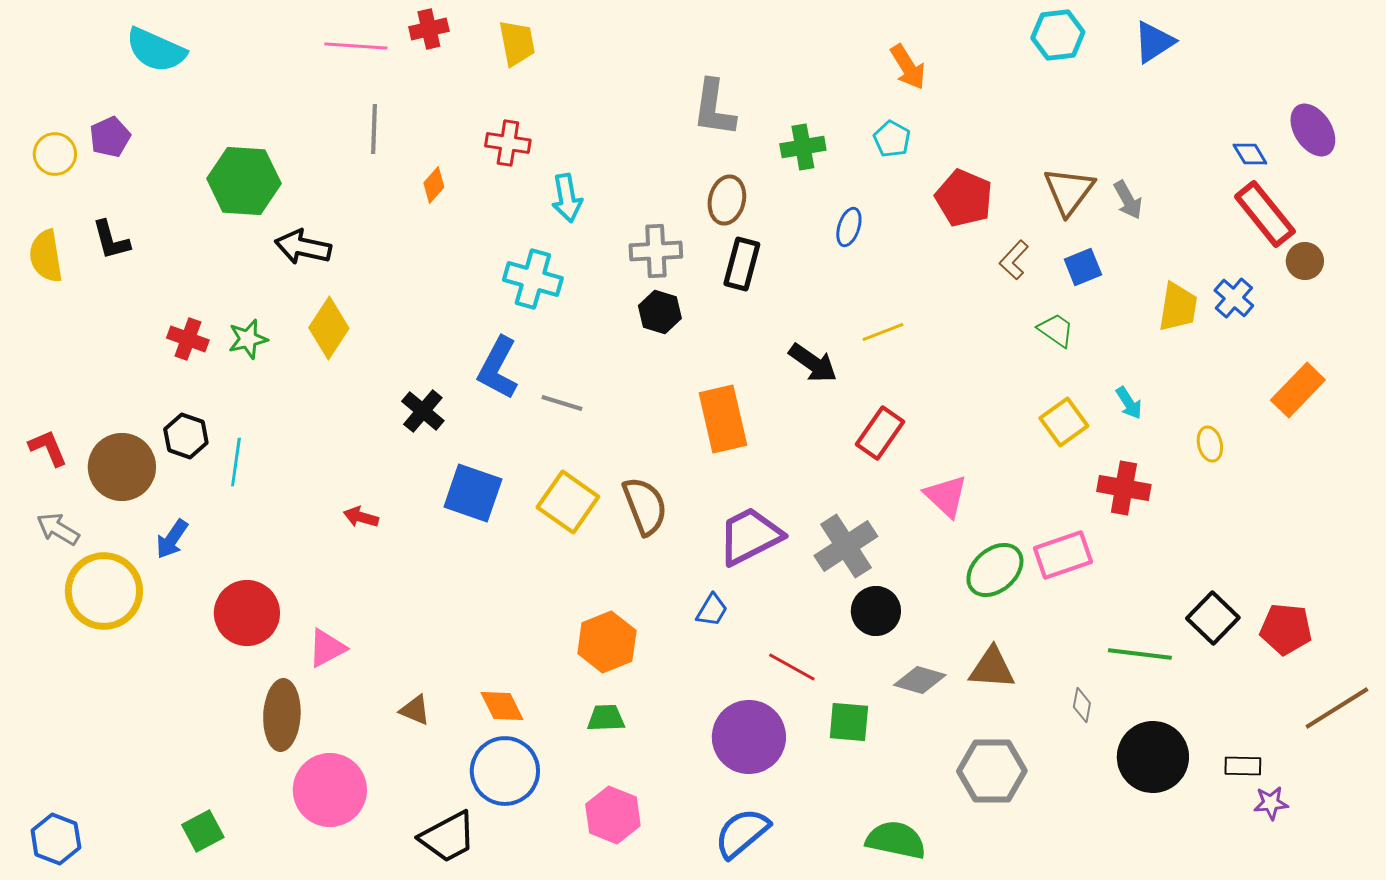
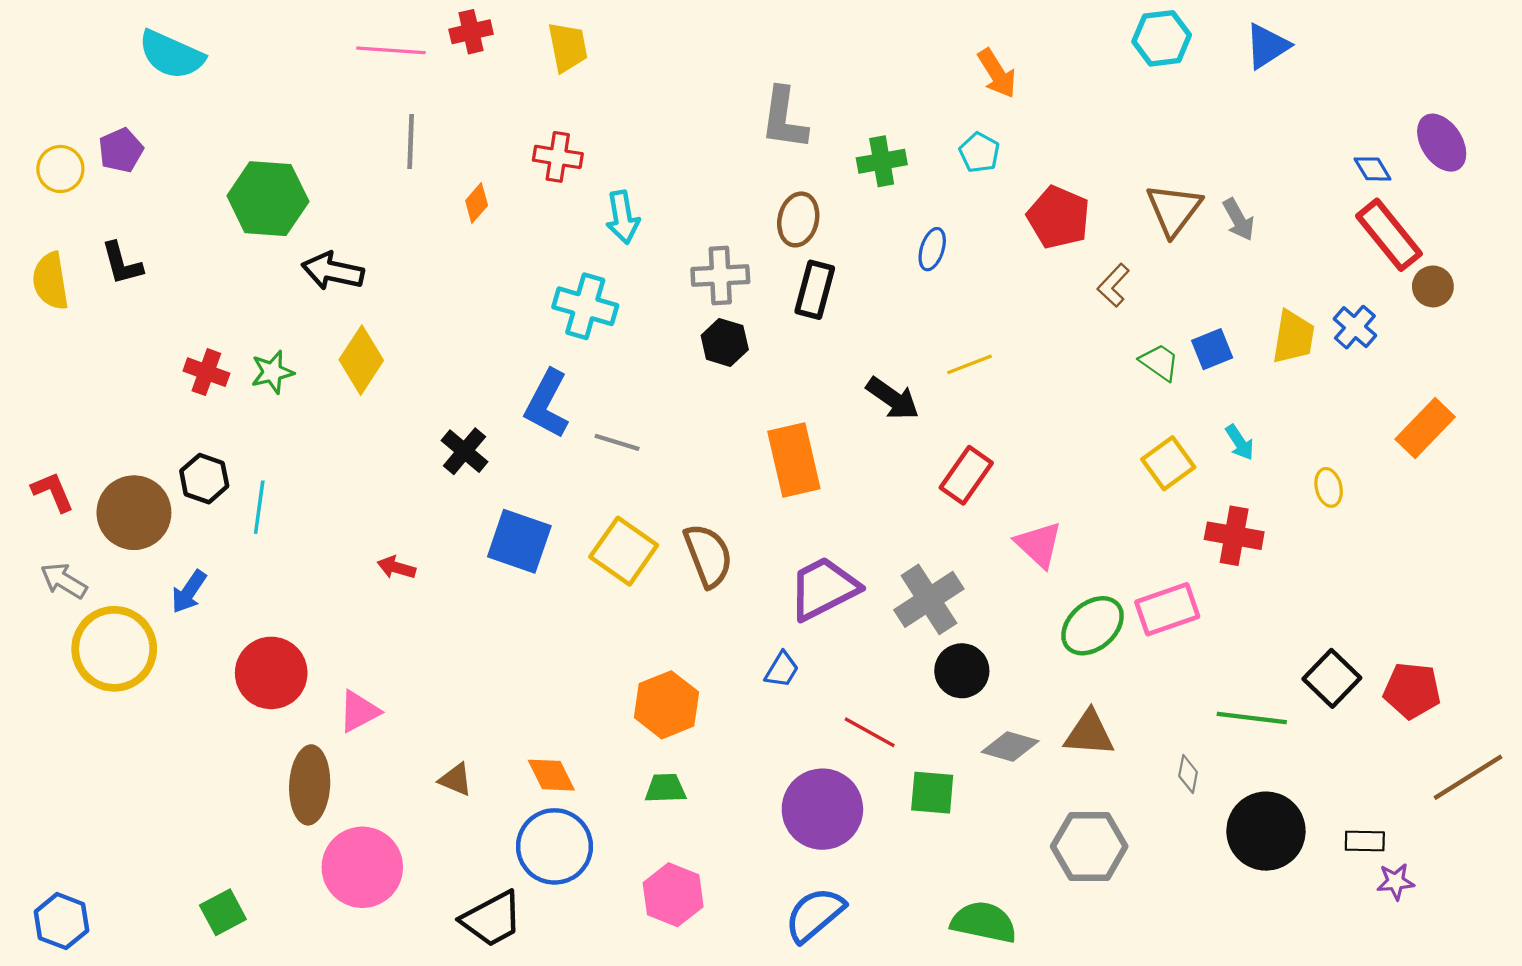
blue square: (1083, 267) -> (1212, 349), moved

